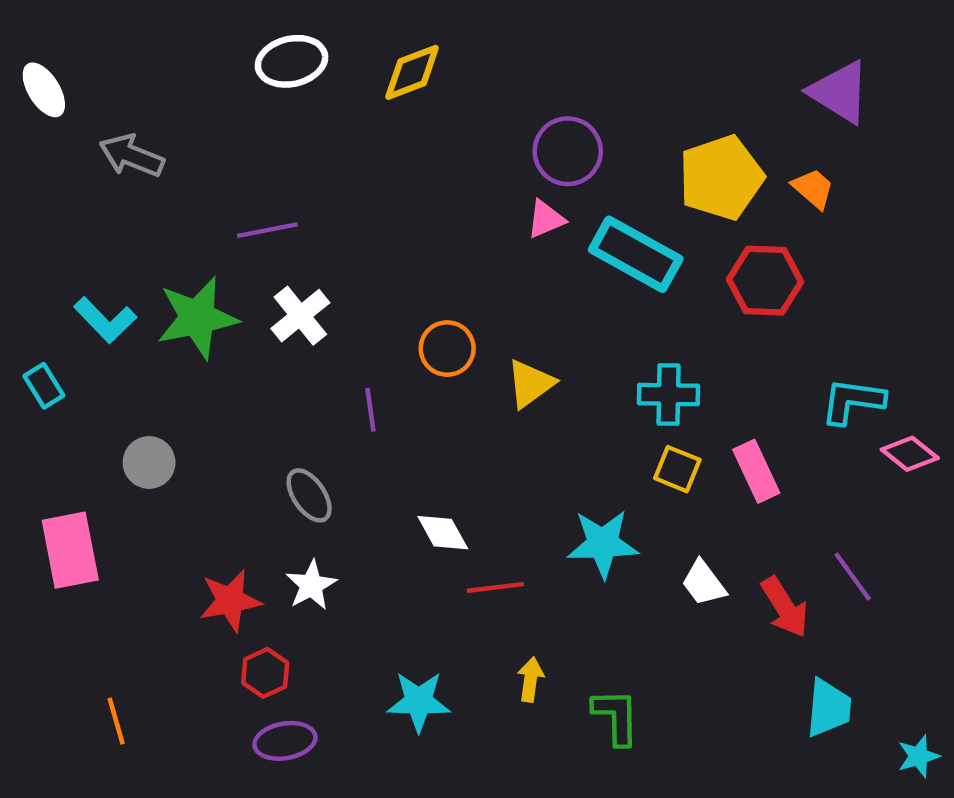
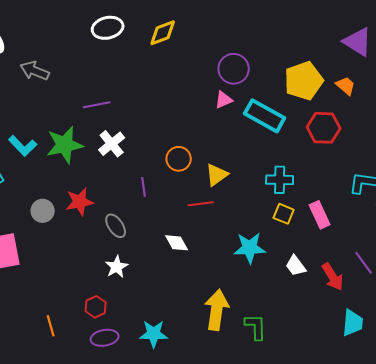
red line: (495, 587) -> (201, 204), moved
red star: (230, 601) -> (80, 202), moved
yellow arrow: (530, 680) -> (217, 310), size x2.0
cyan star: (419, 701) -> (154, 334), moved
orange line: (116, 721) -> (51, 326), moved

